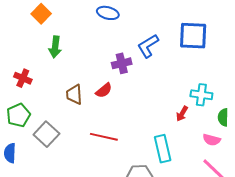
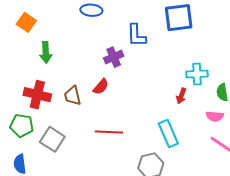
blue L-shape: (148, 46) -> (136, 35), turned -50
red cross: (23, 78) -> (37, 95), moved, size x1.5
green pentagon: (18, 115) -> (22, 126), turned -30

